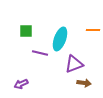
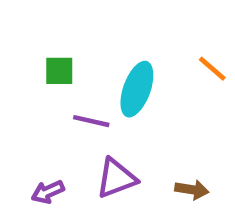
orange line: (93, 30) -> (212, 69), turned 40
purple triangle: (74, 64) -> (116, 178), moved

